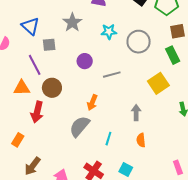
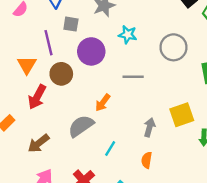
cyan star: (109, 32) -> (128, 35), moved
purple circle: (85, 61) -> (91, 51), moved, size x1.5
yellow square: (158, 83) -> (182, 115), moved
orange triangle: (22, 88) -> (27, 65), turned 48
brown arrow: (32, 166) -> (39, 143), moved

